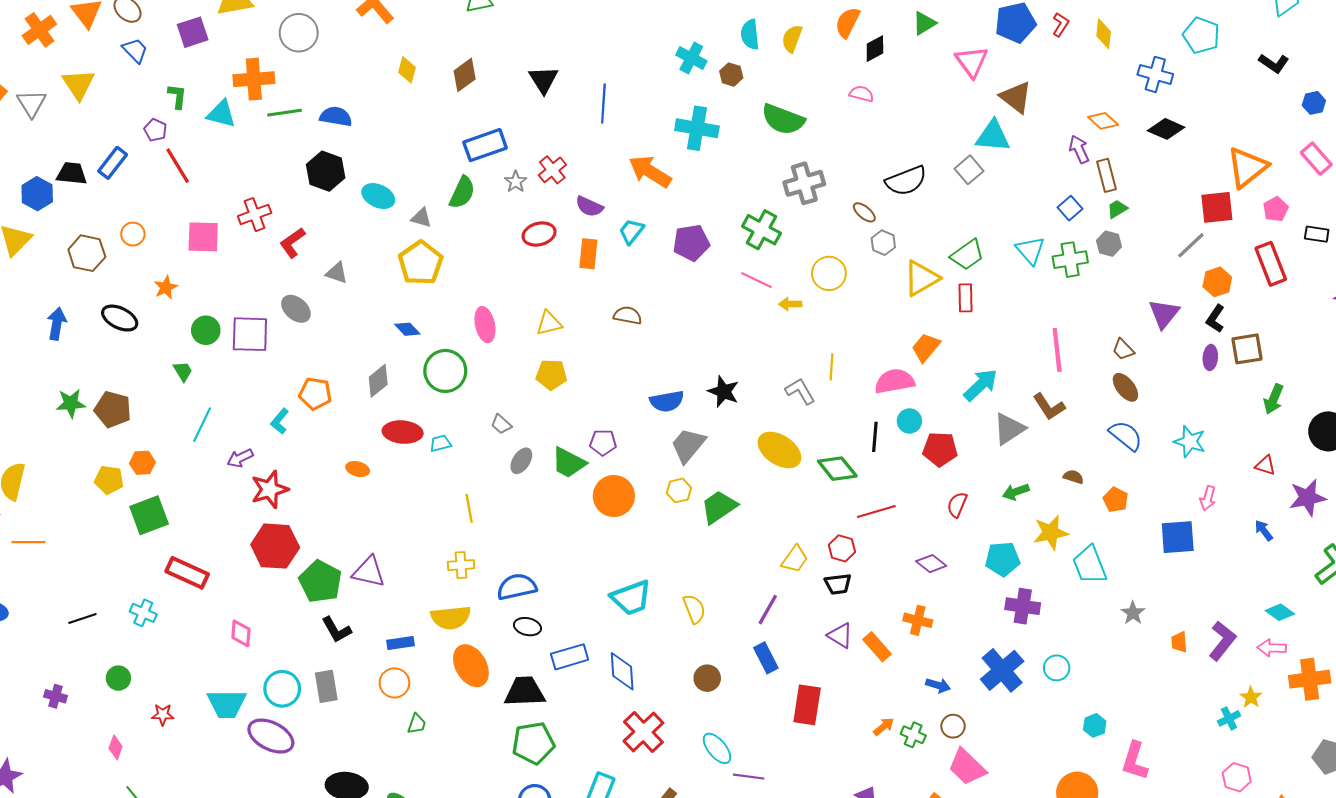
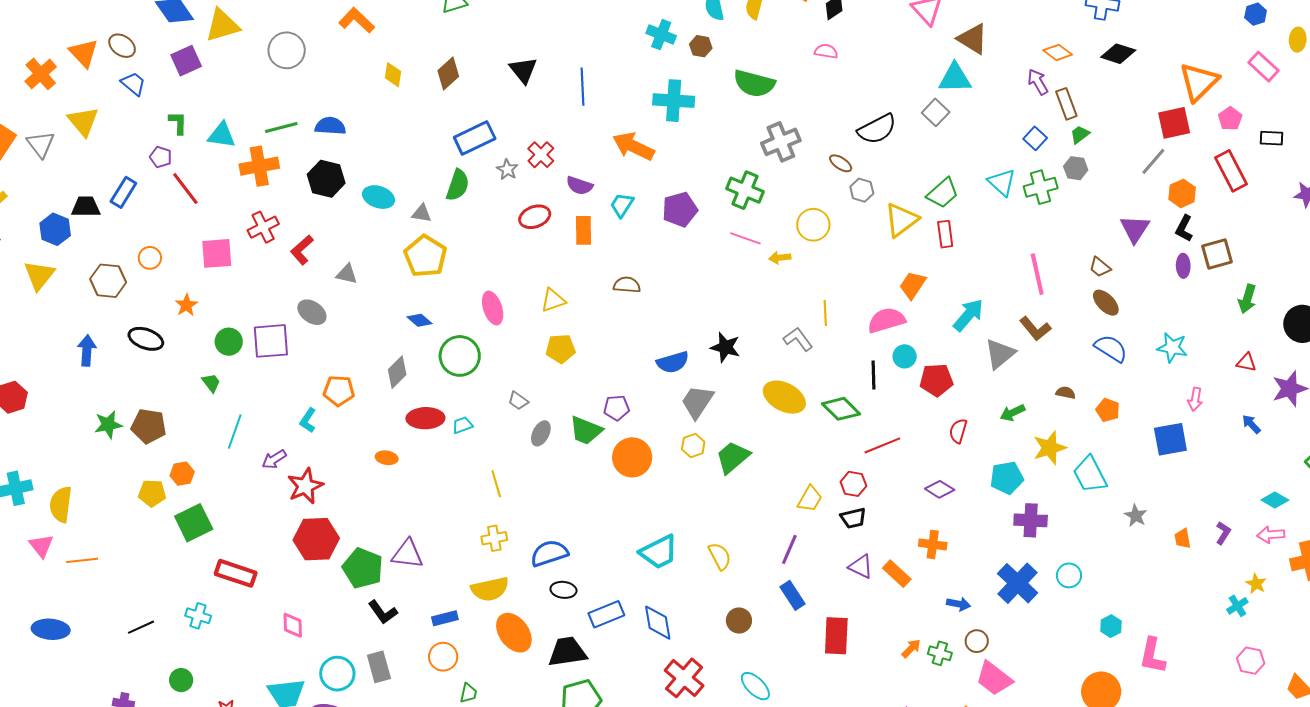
orange cross: (254, 79) -> (259, 166), moved
purple L-shape: (1222, 641) -> (1223, 533), size x0.6

